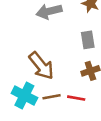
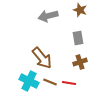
brown line: (52, 97) -> (50, 82), turned 32

